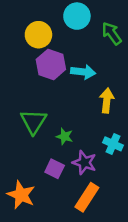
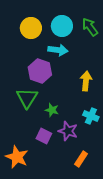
cyan circle: (77, 16) -> (62, 26), moved
purple hexagon: (51, 64) -> (40, 71), moved
cyan arrow: (83, 72) -> (58, 50), moved
orange rectangle: (87, 197) -> (81, 159), moved, size x0.7

